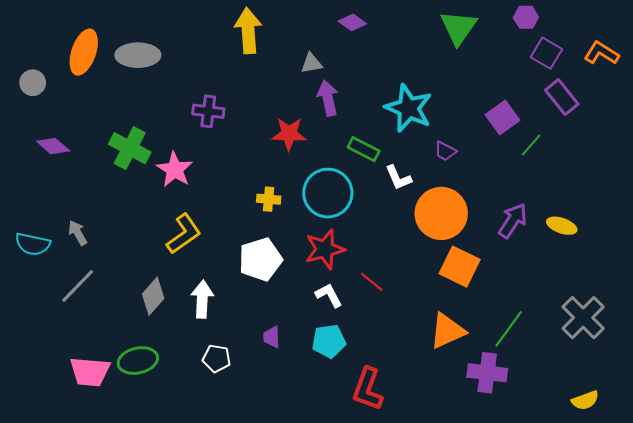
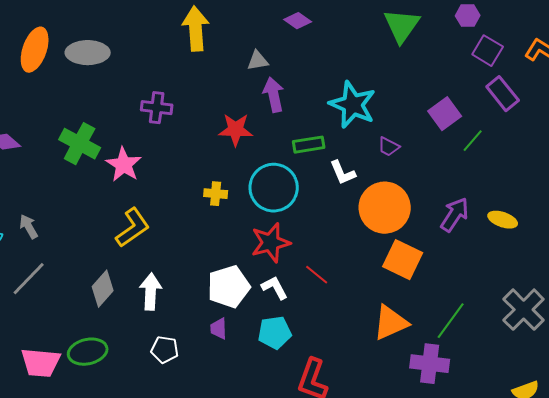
green rectangle: (364, 149) -> (309, 145), turned -36
white pentagon: (260, 259) -> (229, 287), moved

